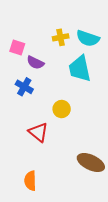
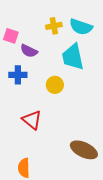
blue cross: (24, 87) -> (18, 75), turned -30
yellow circle: (62, 109) -> (55, 85), moved

